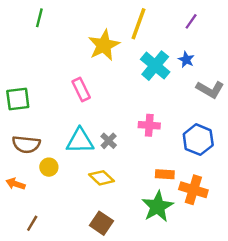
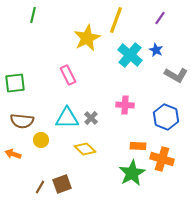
brown line: (32, 223) -> (40, 187), moved
brown square: (101, 223) -> (62, 184), moved, turned 36

